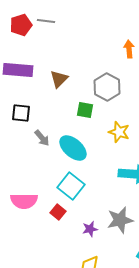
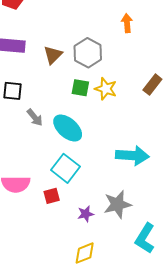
gray hexagon: (107, 87) -> (88, 53), moved
yellow star: (119, 132) -> (106, 89), moved
red square: (58, 212) -> (52, 196), turned 35

